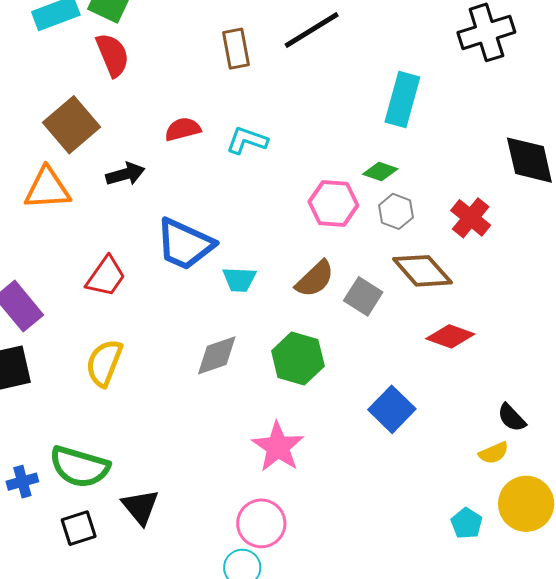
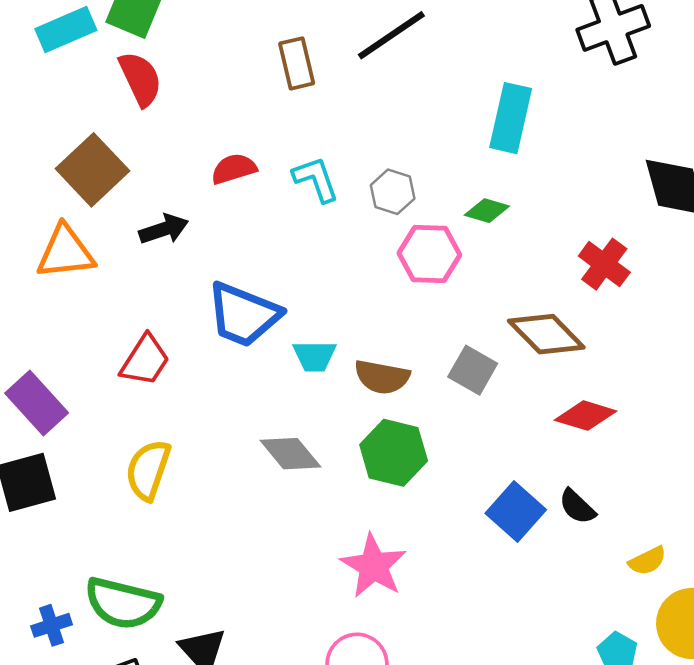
cyan L-shape: (247, 140) -> (316, 179), turned 54
gray hexagon: (396, 211) -> (393, 192), moved
brown semicircle: (315, 279) -> (382, 377), moved, turned 57
gray diamond: (217, 355) -> (290, 454), turned 72
black semicircle: (512, 418) -> (577, 507), moved

